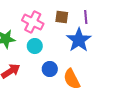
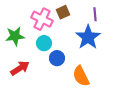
brown square: (62, 17) -> (63, 12), moved, turned -32
blue circle: (50, 69) -> (57, 58), moved

